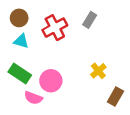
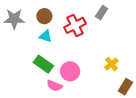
gray rectangle: (90, 20) -> (102, 13), moved

